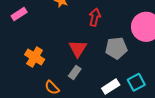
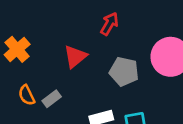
gray rectangle: (75, 72) -> (52, 99), moved

